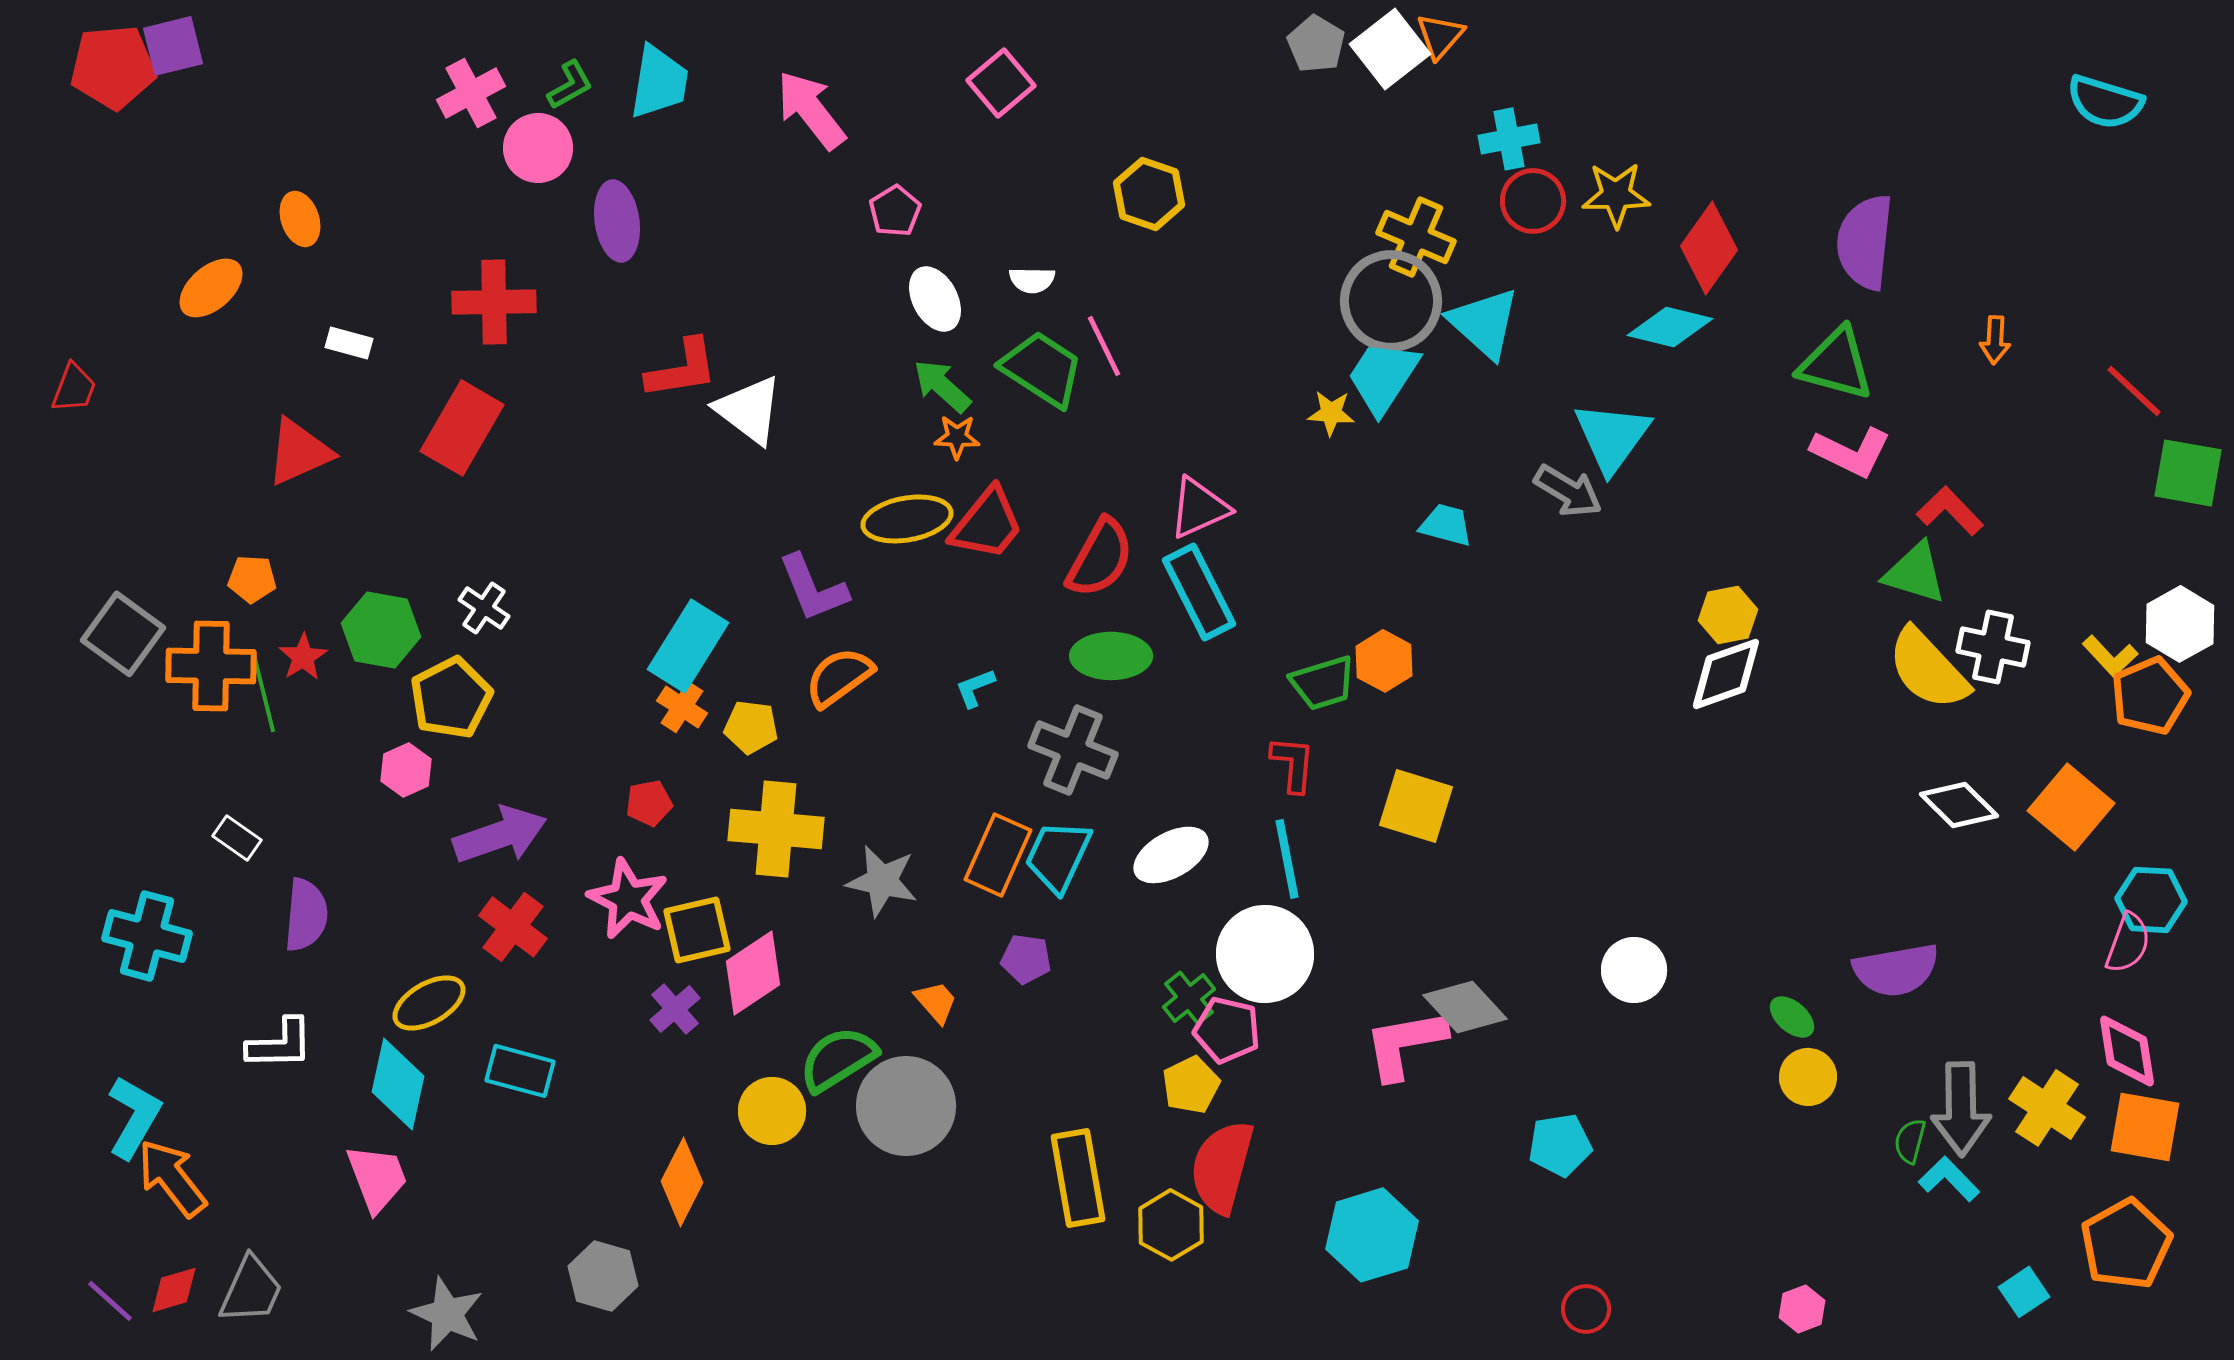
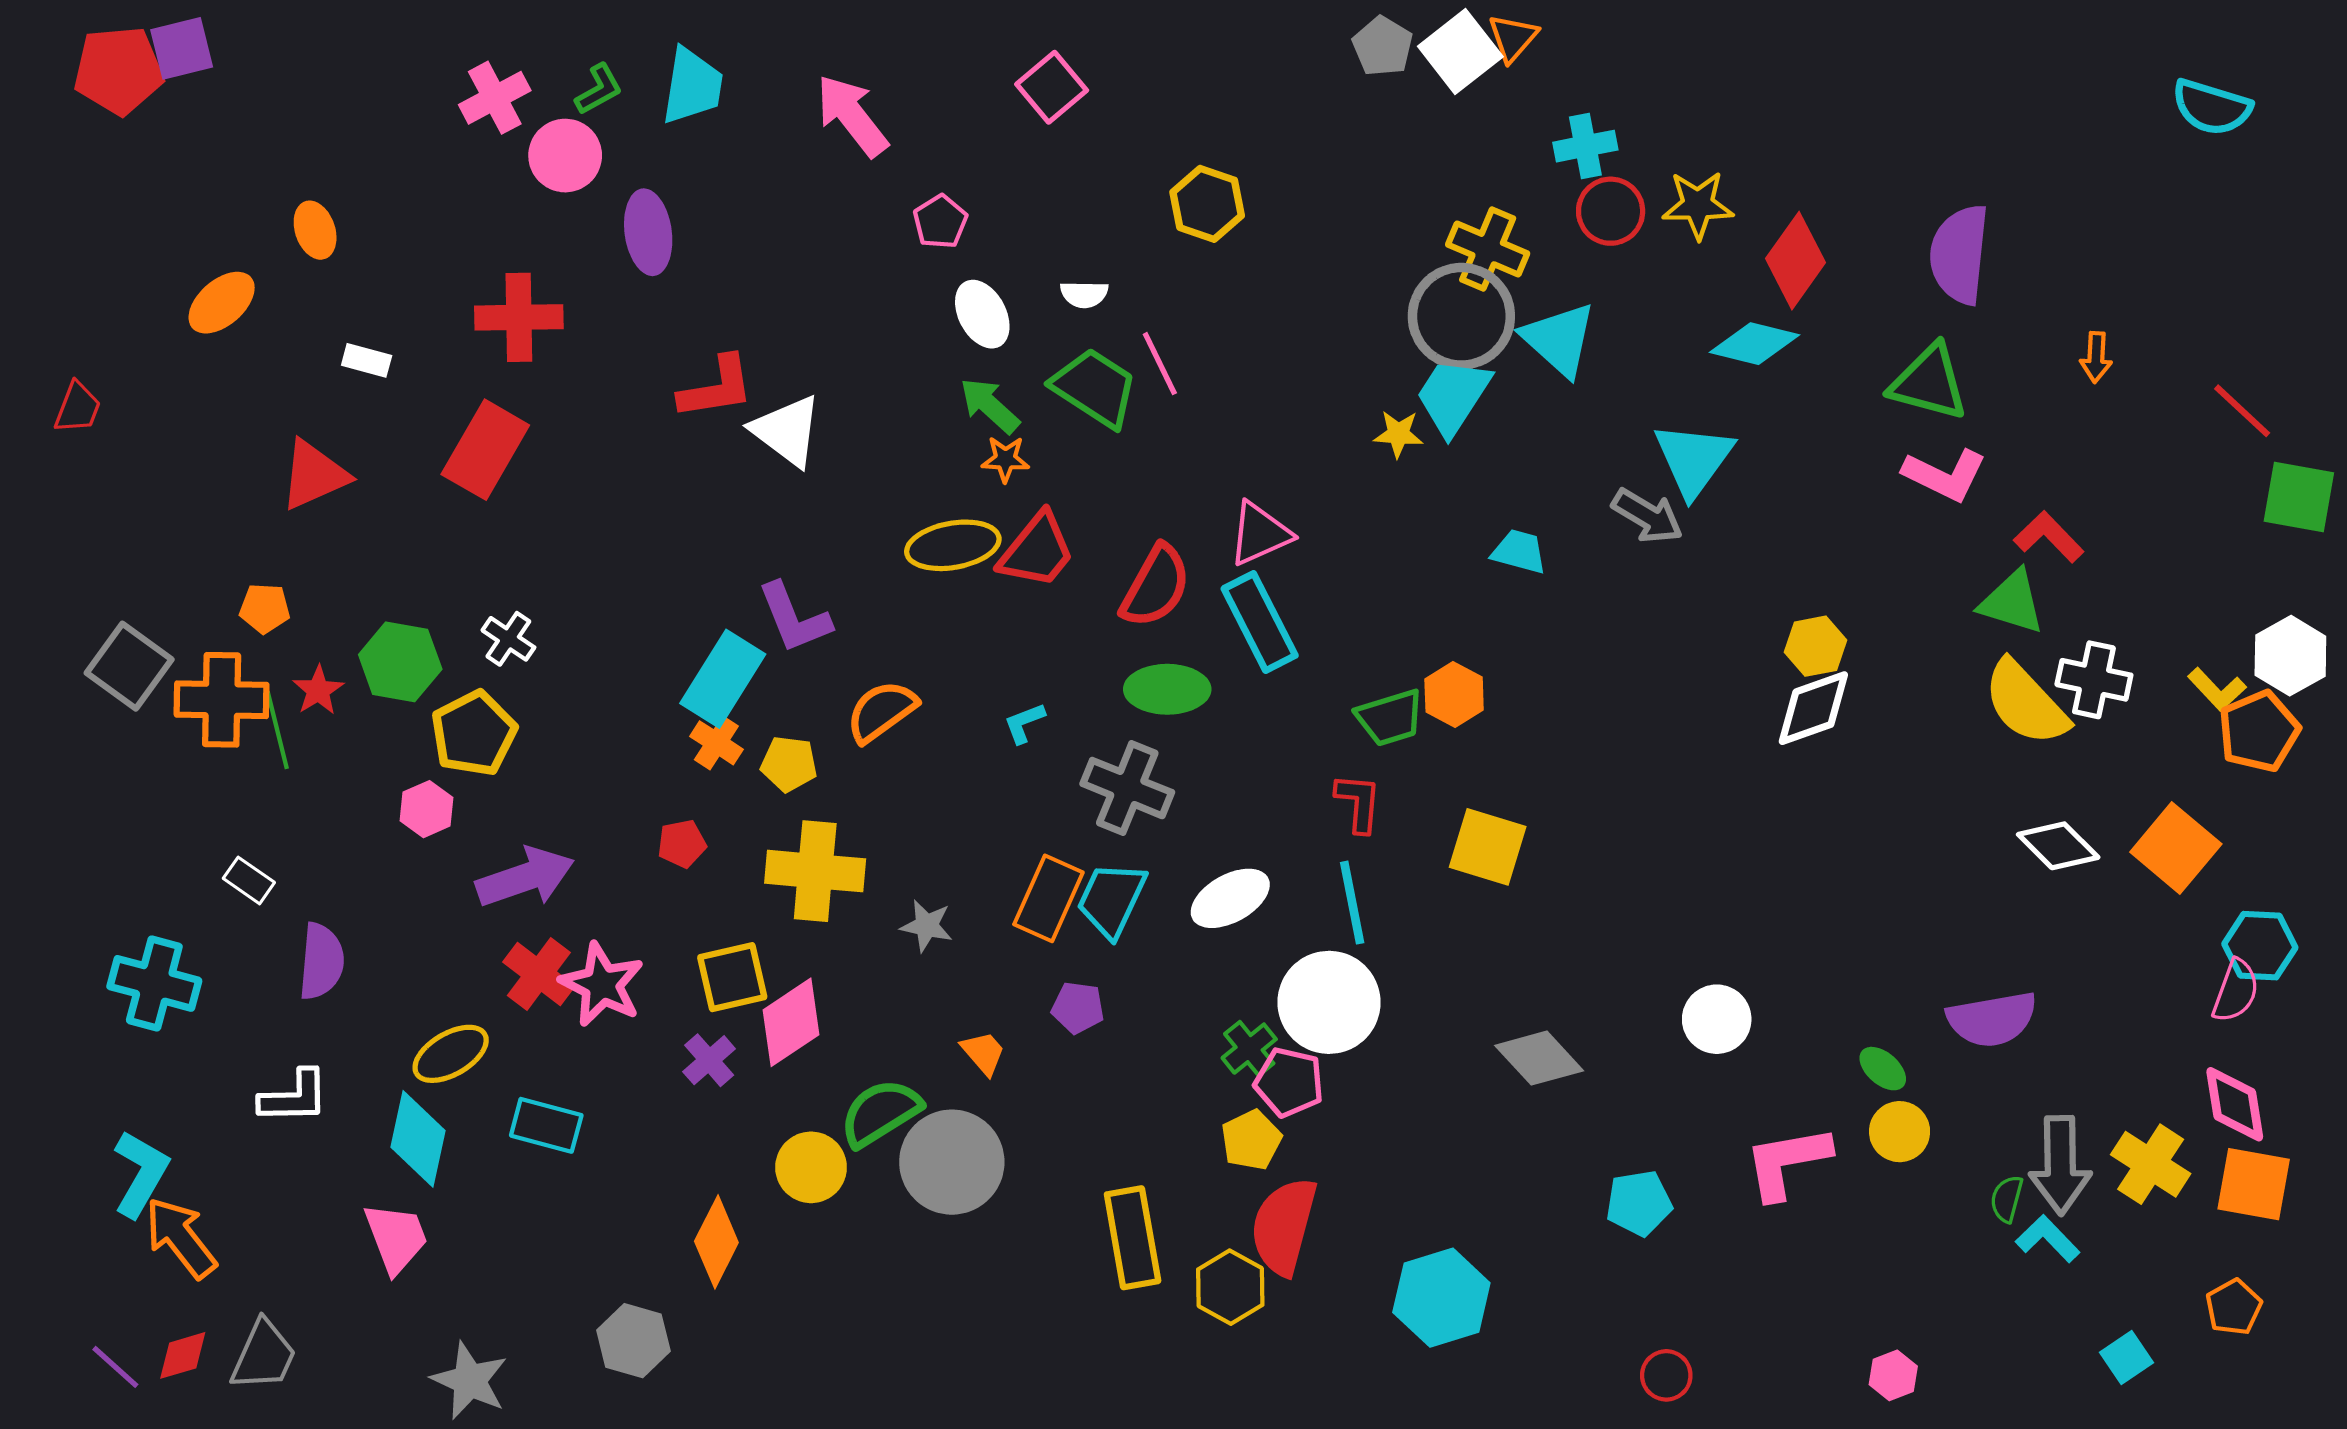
purple L-shape: (813, 588) -> (794, 618), moved
gray star: (882, 881) -> (927, 926), size x0.7
pink star: (628, 899) -> (602, 985), moved
pink L-shape: (1405, 1044) -> (1787, 1162), moved
orange pentagon: (2126, 1244) -> (2234, 1307), size x0.6

